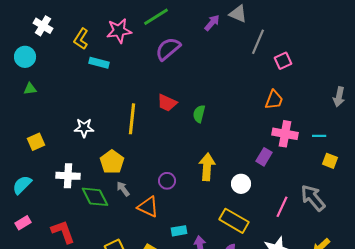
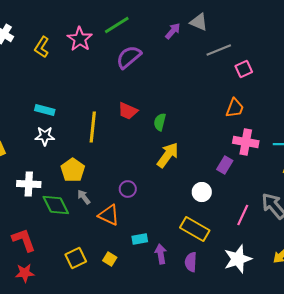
pink star: (119, 31) -> (80, 39), turned -30
gray line: (258, 42) -> (219, 50), turned 45
cyan rectangle: (99, 63) -> (45, 110), moved
yellow arrow: (207, 167) -> (168, 155), moved, turned 32

